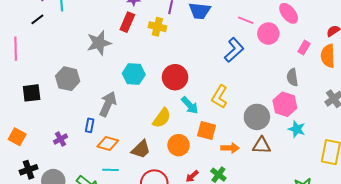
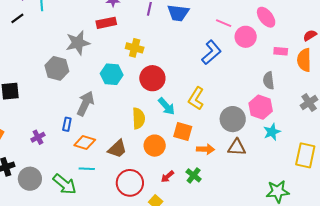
red rectangle: (127, 22) -> (106, 23), turned 54
yellow cross: (157, 27) -> (135, 48), moved
pink rectangle: (304, 48) -> (281, 51), turned 64
gray hexagon: (68, 79) -> (57, 68), moved
yellow semicircle: (162, 118) -> (139, 118), turned -40
cyan star: (297, 129) -> (272, 132), turned 30

